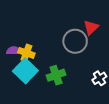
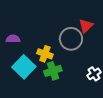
purple semicircle: (14, 51) -> (13, 39), moved
yellow cross: (26, 53) -> (45, 54), moved

